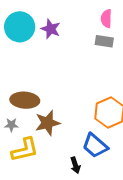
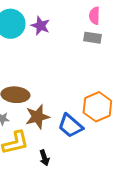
blue trapezoid: (95, 146) -> (70, 126), moved
black arrow: (75, 165) -> (44, 158), moved

